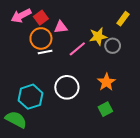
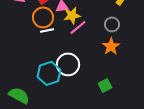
yellow star: (98, 36) -> (72, 15), moved
orange star: (106, 82) -> (111, 46), moved
cyan hexagon: (31, 97) -> (49, 73), moved

